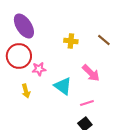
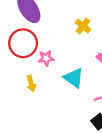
yellow cross: (71, 41) -> (83, 26), turned 32

